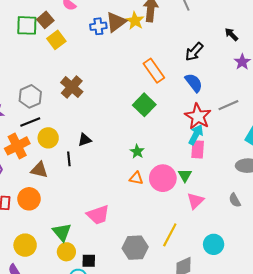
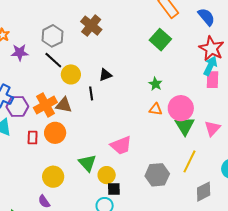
black line: (30, 122) -> (53, 60), turned 66
orange cross: (17, 146) -> (45, 105), moved
green triangle: (185, 175) -> (185, 126), moved, size x1.5
yellow circle: (66, 252) -> (107, 175), moved

